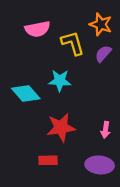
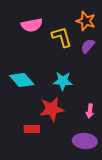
cyan star: (60, 81) -> (63, 81), moved
red rectangle: (48, 160) -> (32, 129), moved

